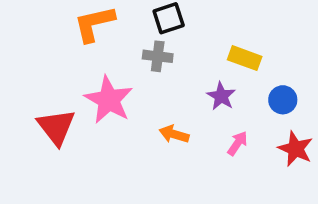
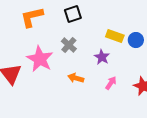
gray cross: (158, 56) -> (69, 45), moved, turned 35
blue circle: (283, 100) -> (136, 40), moved

